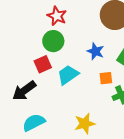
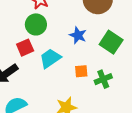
orange square: (106, 78) -> (81, 71), moved

